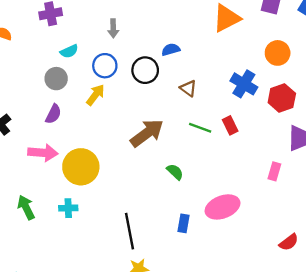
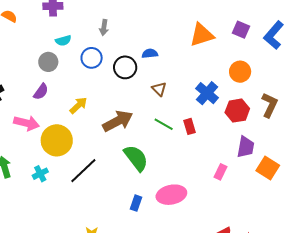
yellow arrow: (96, 95) -> (78, 105), moved
green semicircle: (175, 172) -> (136, 158), size x1.8
cyan cross: (68, 208) -> (40, 174), turned -35
black line: (130, 231) -> (83, 171), moved, turned 48

